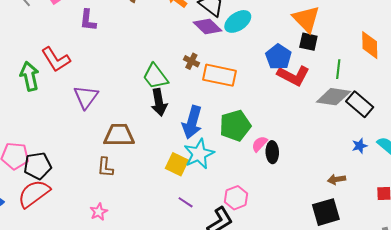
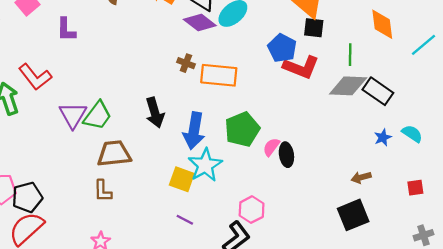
green trapezoid: (155, 76) -> (97, 116), moved, turned -100
purple line: (186, 202) -> (185, 220), moved

